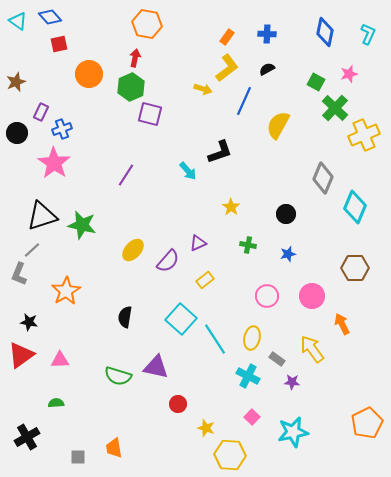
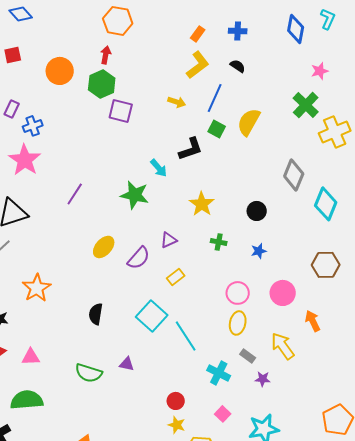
cyan L-shape: (368, 34) -> (328, 19), moved
red square: (59, 44) -> (13, 55), moved
black semicircle: (267, 69) -> (238, 66), turned 63
green square: (316, 82) -> (217, 129), moved
yellow arrow: (203, 89) -> (177, 102), moved
purple line: (126, 175) -> (75, 194), moved
yellow star: (231, 207) -> (202, 204), size x1.4
green star: (82, 225) -> (135, 195), moved
yellow ellipse: (252, 338) -> (238, 323), moved
purple triangle: (156, 367) -> (127, 364), size x0.6
green semicircle: (56, 403) -> (27, 400), size x2.0
red circle: (178, 404) -> (176, 401), moved

